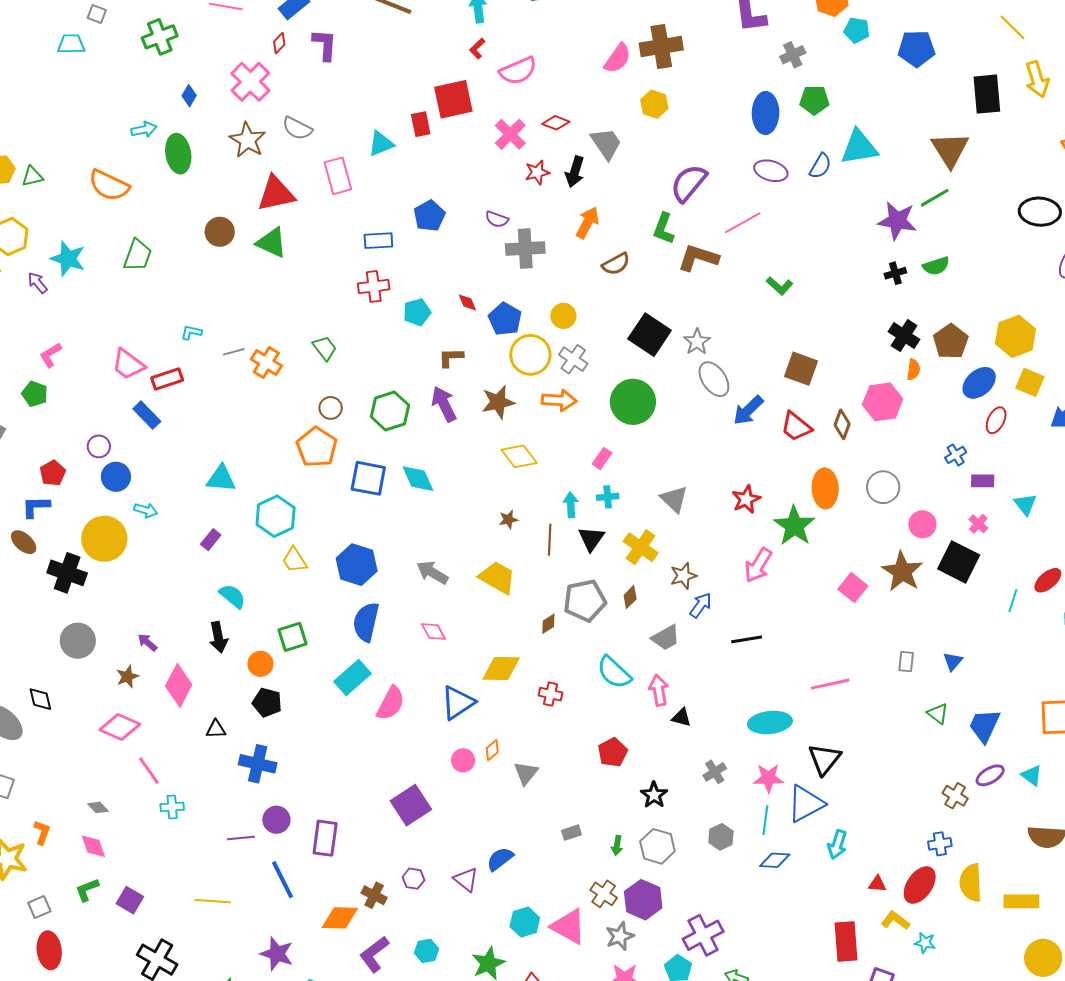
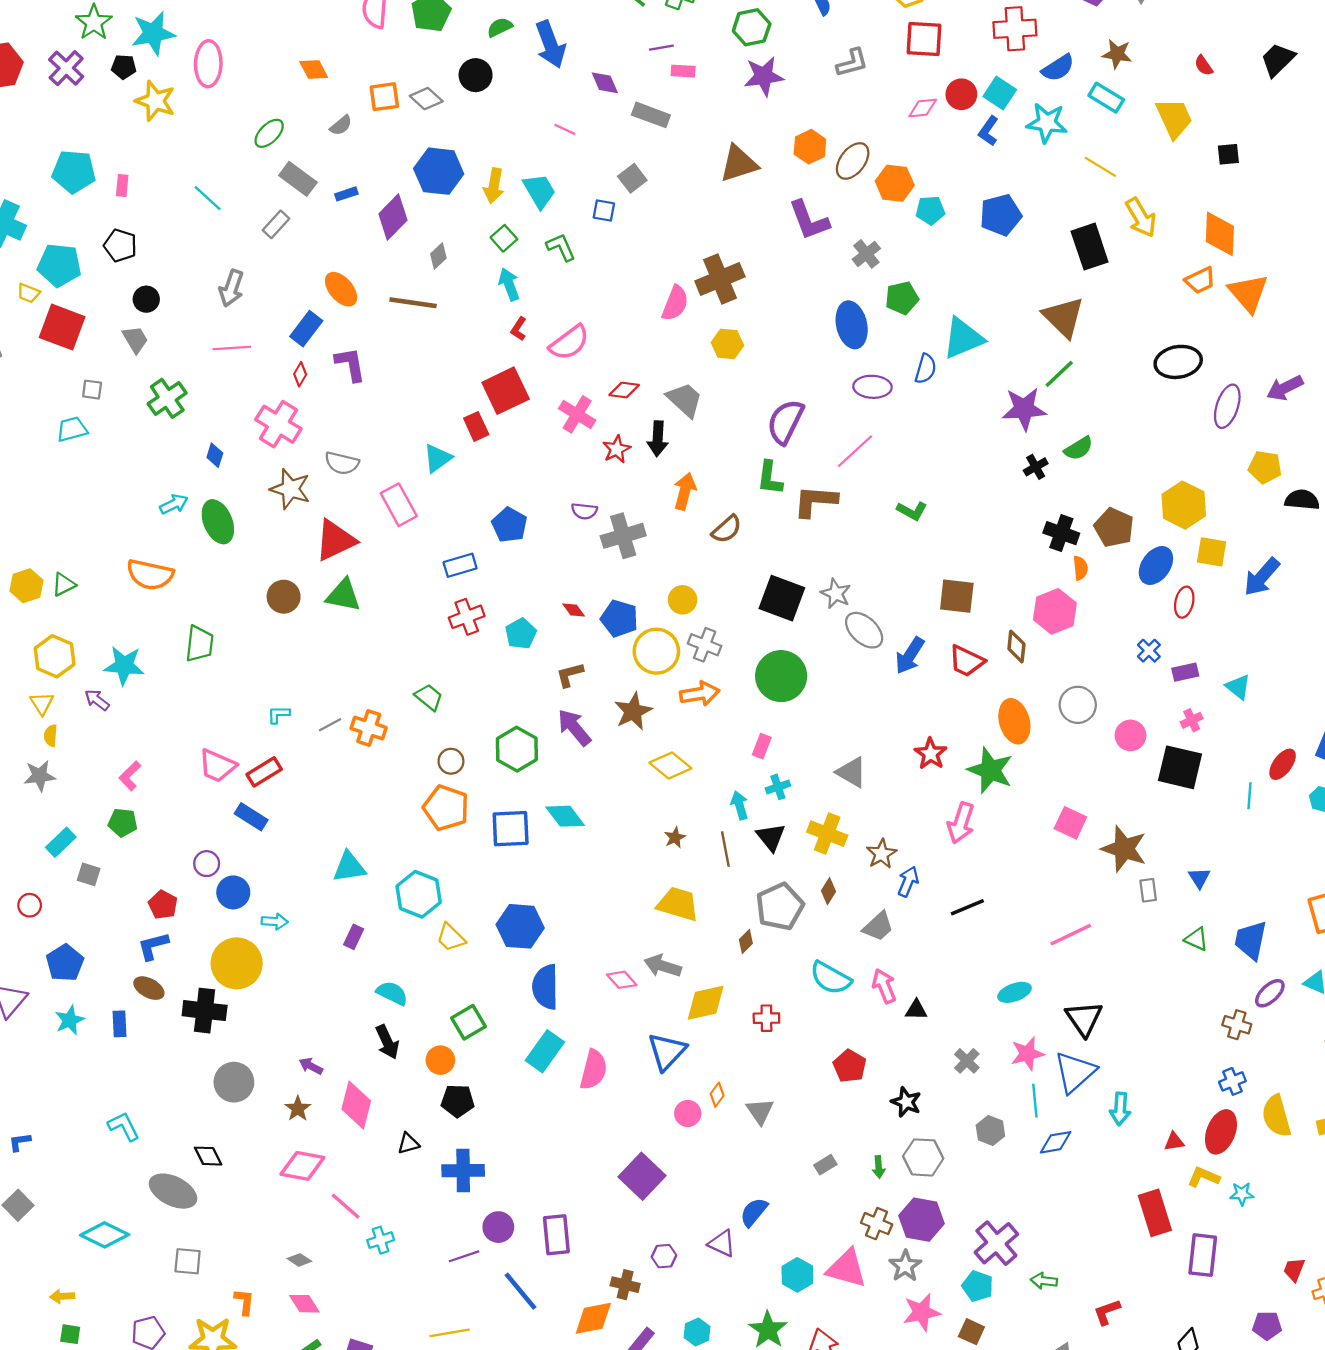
pink cross: (978, 524) -> (1192, 720), turned 36
gray arrow: (432, 572) -> (663, 966), moved
brown star: (902, 572) -> (1124, 849), moved
cyan ellipse: (770, 722) -> (1014, 992), size x0.7

